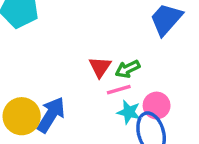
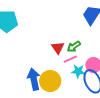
blue arrow: (51, 115) -> (34, 79), turned -35
yellow circle: (22, 116) -> (50, 81), moved

